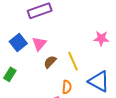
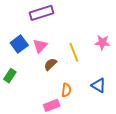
yellow line: (73, 61) -> (74, 52), moved
blue triangle: (99, 81) -> (99, 85), size x0.7

